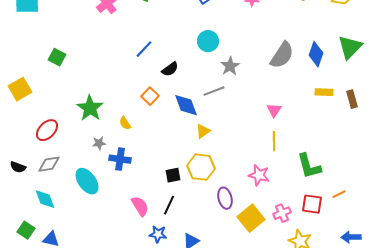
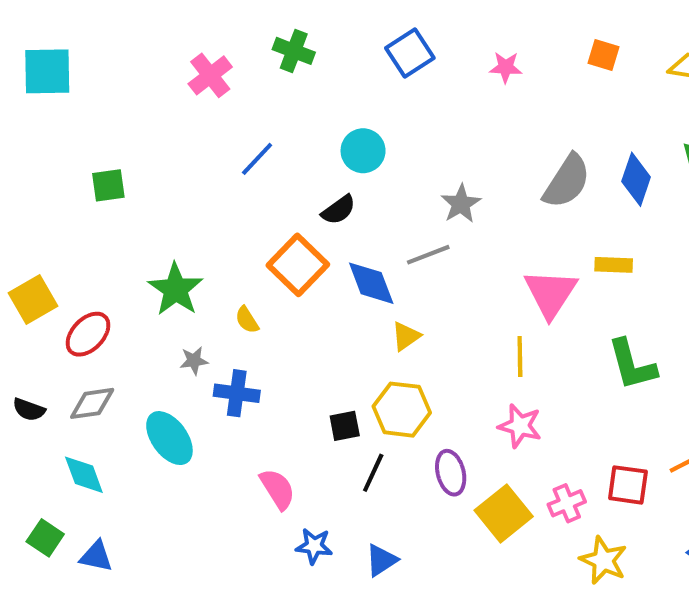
cyan circle: (208, 41) -> (363, 151), moved
blue line: (144, 49) -> (257, 159), moved
green square: (57, 57) -> (108, 185), turned -36
yellow square: (20, 89) -> (33, 299), moved
yellow rectangle: (324, 92) -> (614, 265), moved
orange square: (150, 96) -> (298, 265), size x1.6
pink triangle: (274, 110) -> (550, 293), size x1.8
yellow line: (274, 141) -> (520, 357), moved
green L-shape: (309, 166) -> (632, 365), moved
black line: (169, 205) -> (373, 473), moved

